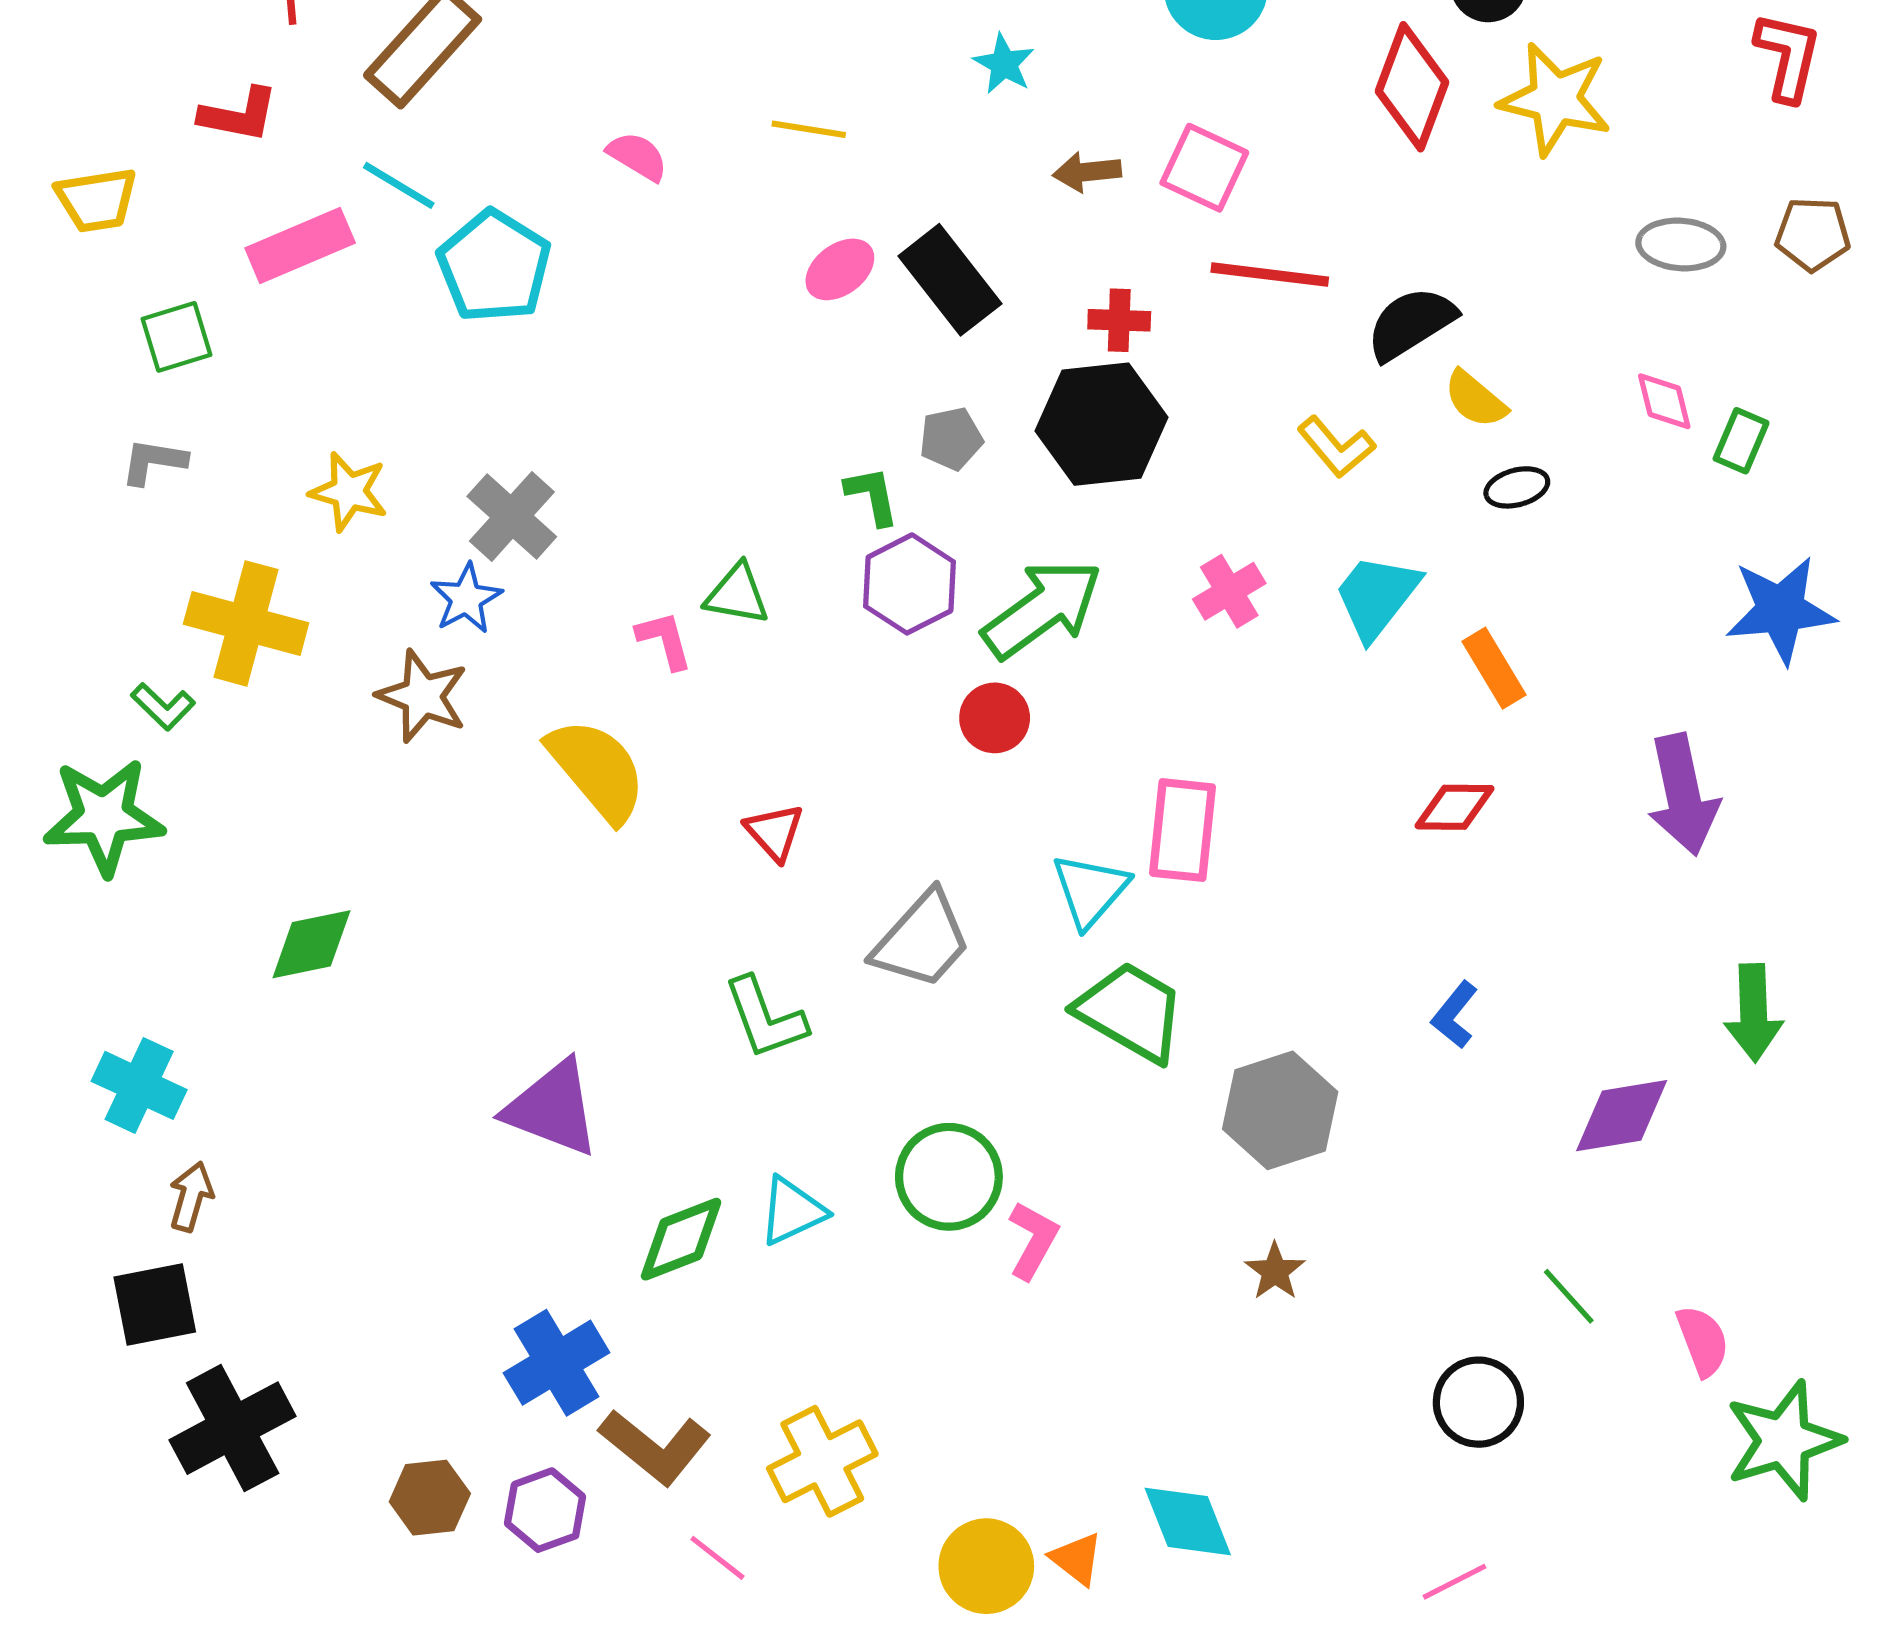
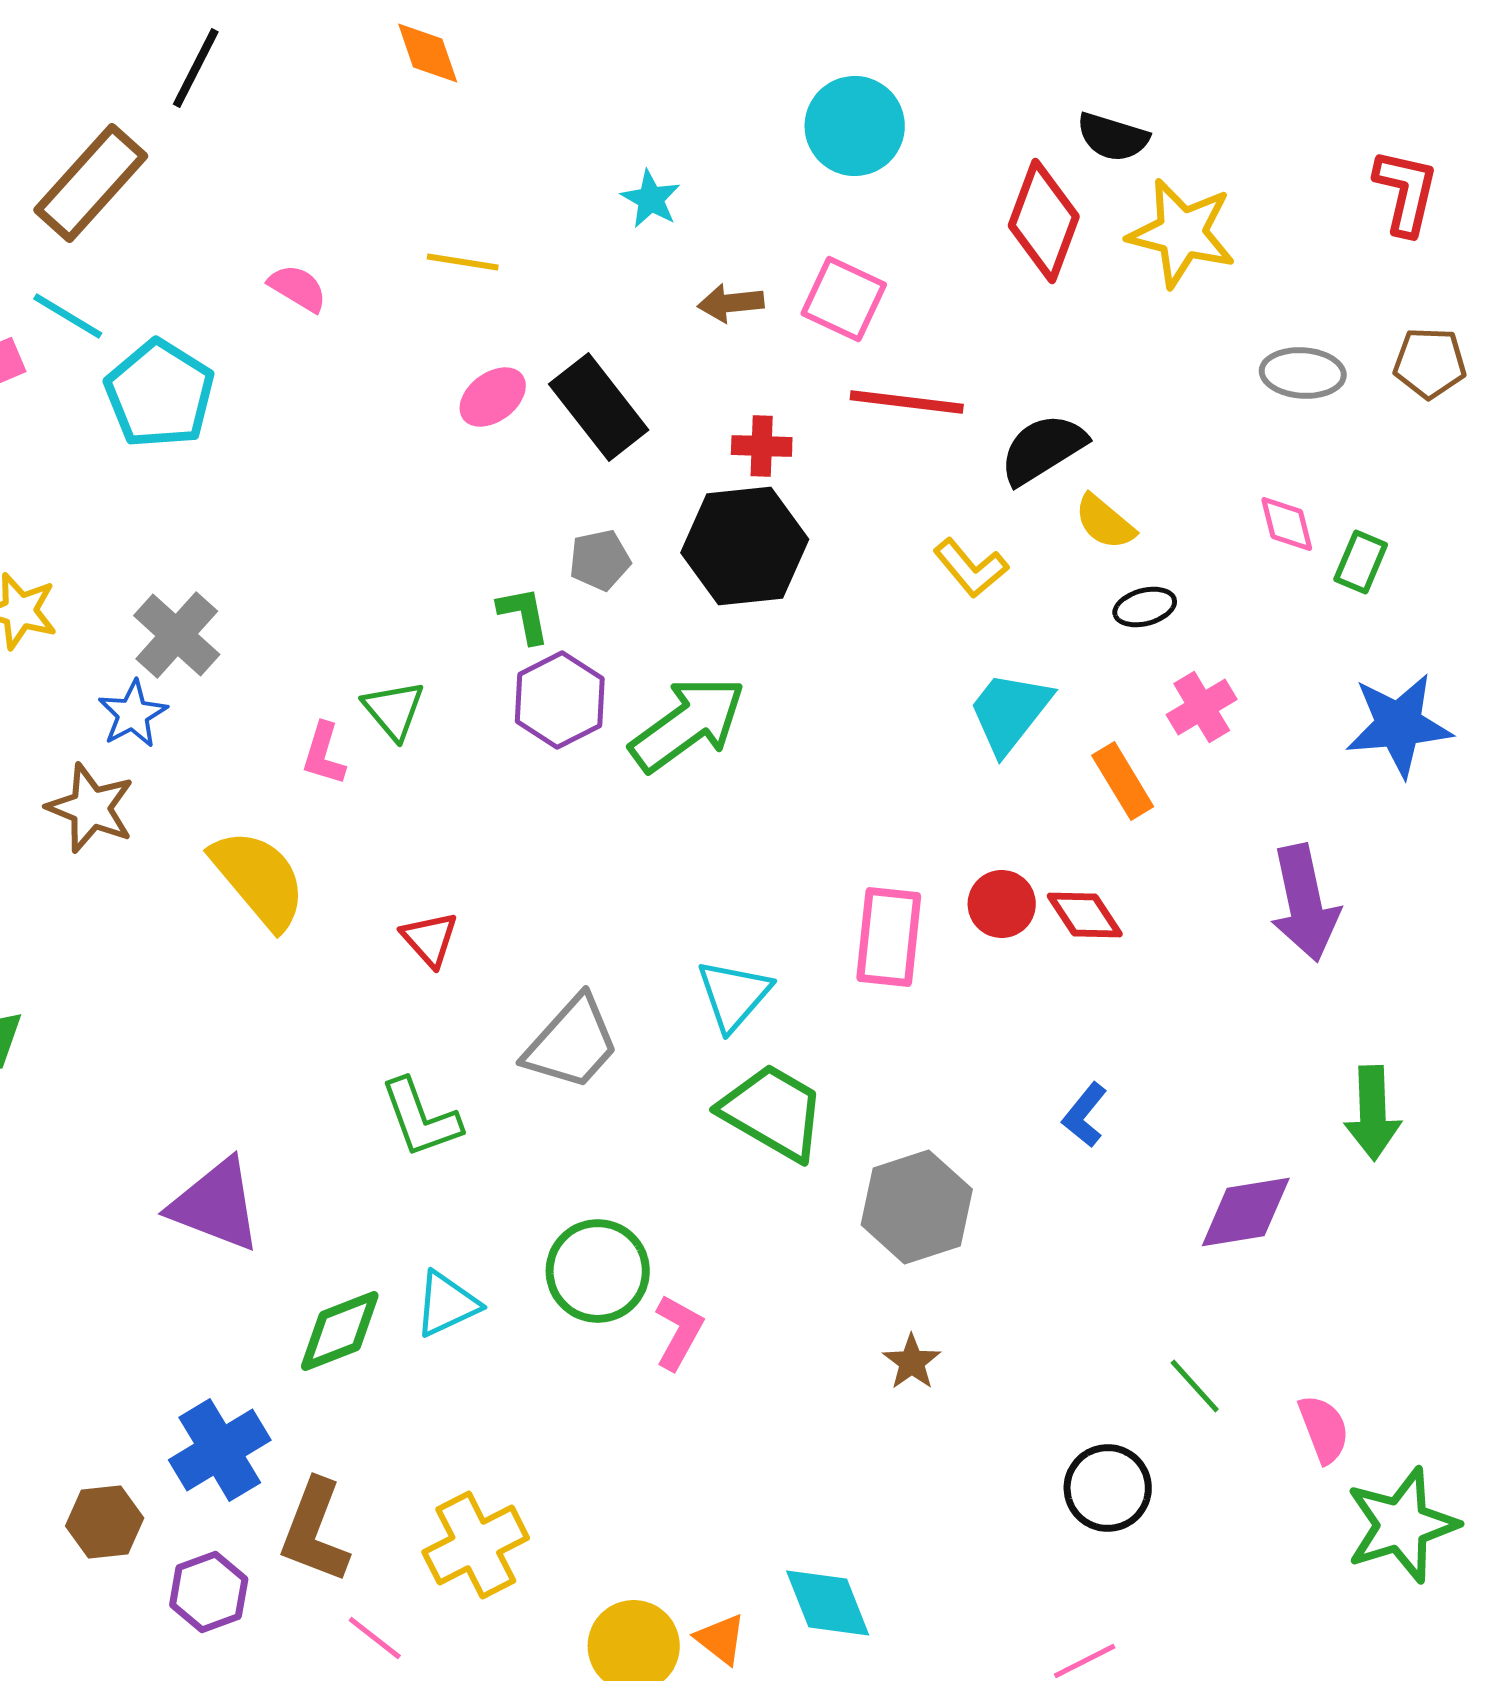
pink cross: (1229, 591) -> (1202, 707), moved
green triangle: (737, 594) -> (394, 710), turned 40
pink L-shape: (664, 640) -> (324, 754), turned -148
red circle: (995, 718) -> (1002, 904), moved
red diamond: (1455, 807) -> (1085, 915), turned 56
pink rectangle: (1183, 830) -> (889, 937), moved
brown L-shape: (655, 1447) -> (315, 1531), turned 72
brown hexagon: (430, 1498) -> (105, 1522), moved

